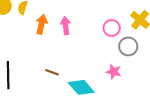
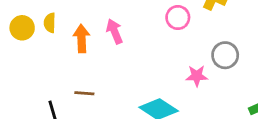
gray circle: (128, 46) -> (225, 55), moved
brown line: (52, 72) -> (84, 93), moved

